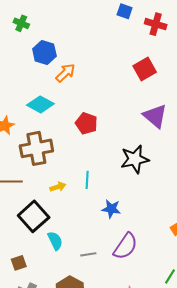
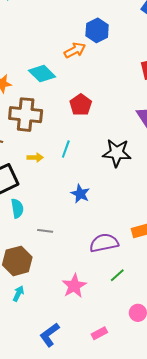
blue hexagon: (44, 52) -> (97, 30), moved
cyan line: (87, 180) -> (66, 149), moved
purple semicircle: (125, 246) -> (104, 243), moved, turned -152

